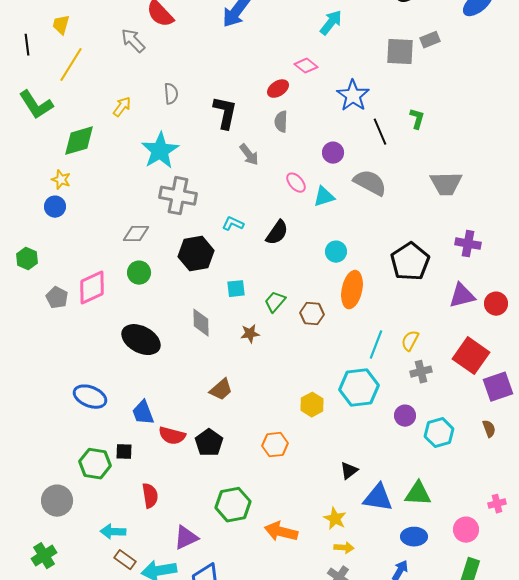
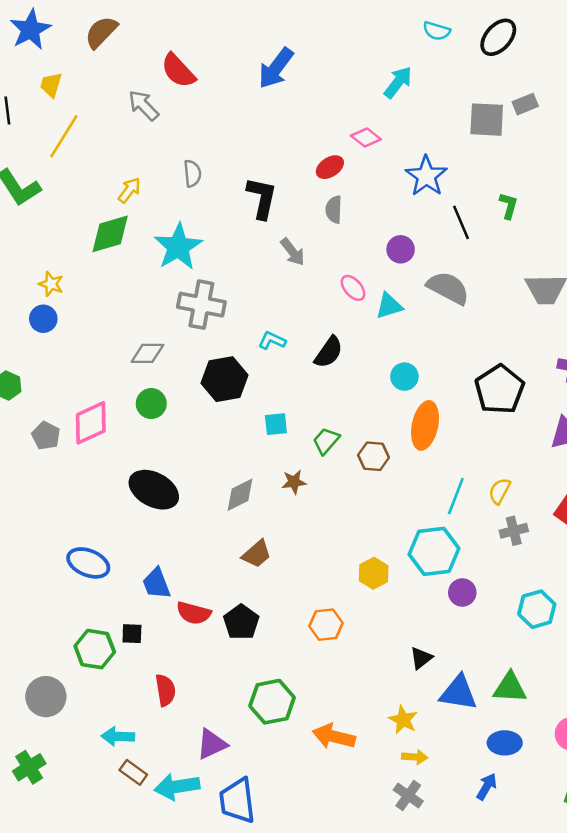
green diamond: (79, 141) -> (110, 234), moved
gray diamond: (201, 323) -> (240, 495), moved, turned 64
purple circle: (405, 416) -> (462, 592), moved

